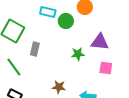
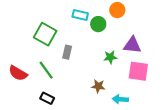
pink square: (106, 68) -> (138, 71), size x1.5
brown star: (59, 87) -> (98, 86), moved

